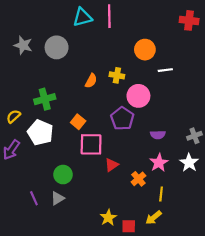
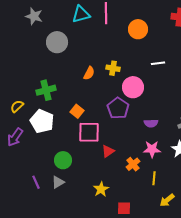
gray star: (23, 45) -> (34, 16), moved
orange circle: (145, 50) -> (138, 29), moved
pink star: (159, 163) -> (152, 149), turned 30
yellow star: (108, 218) -> (101, 189), moved
yellow arrow: (154, 218) -> (167, 200), moved

